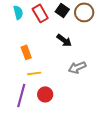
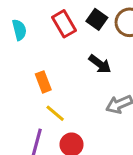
cyan semicircle: (18, 12) -> (19, 30), moved
yellow line: (34, 73) -> (55, 113), turned 48

